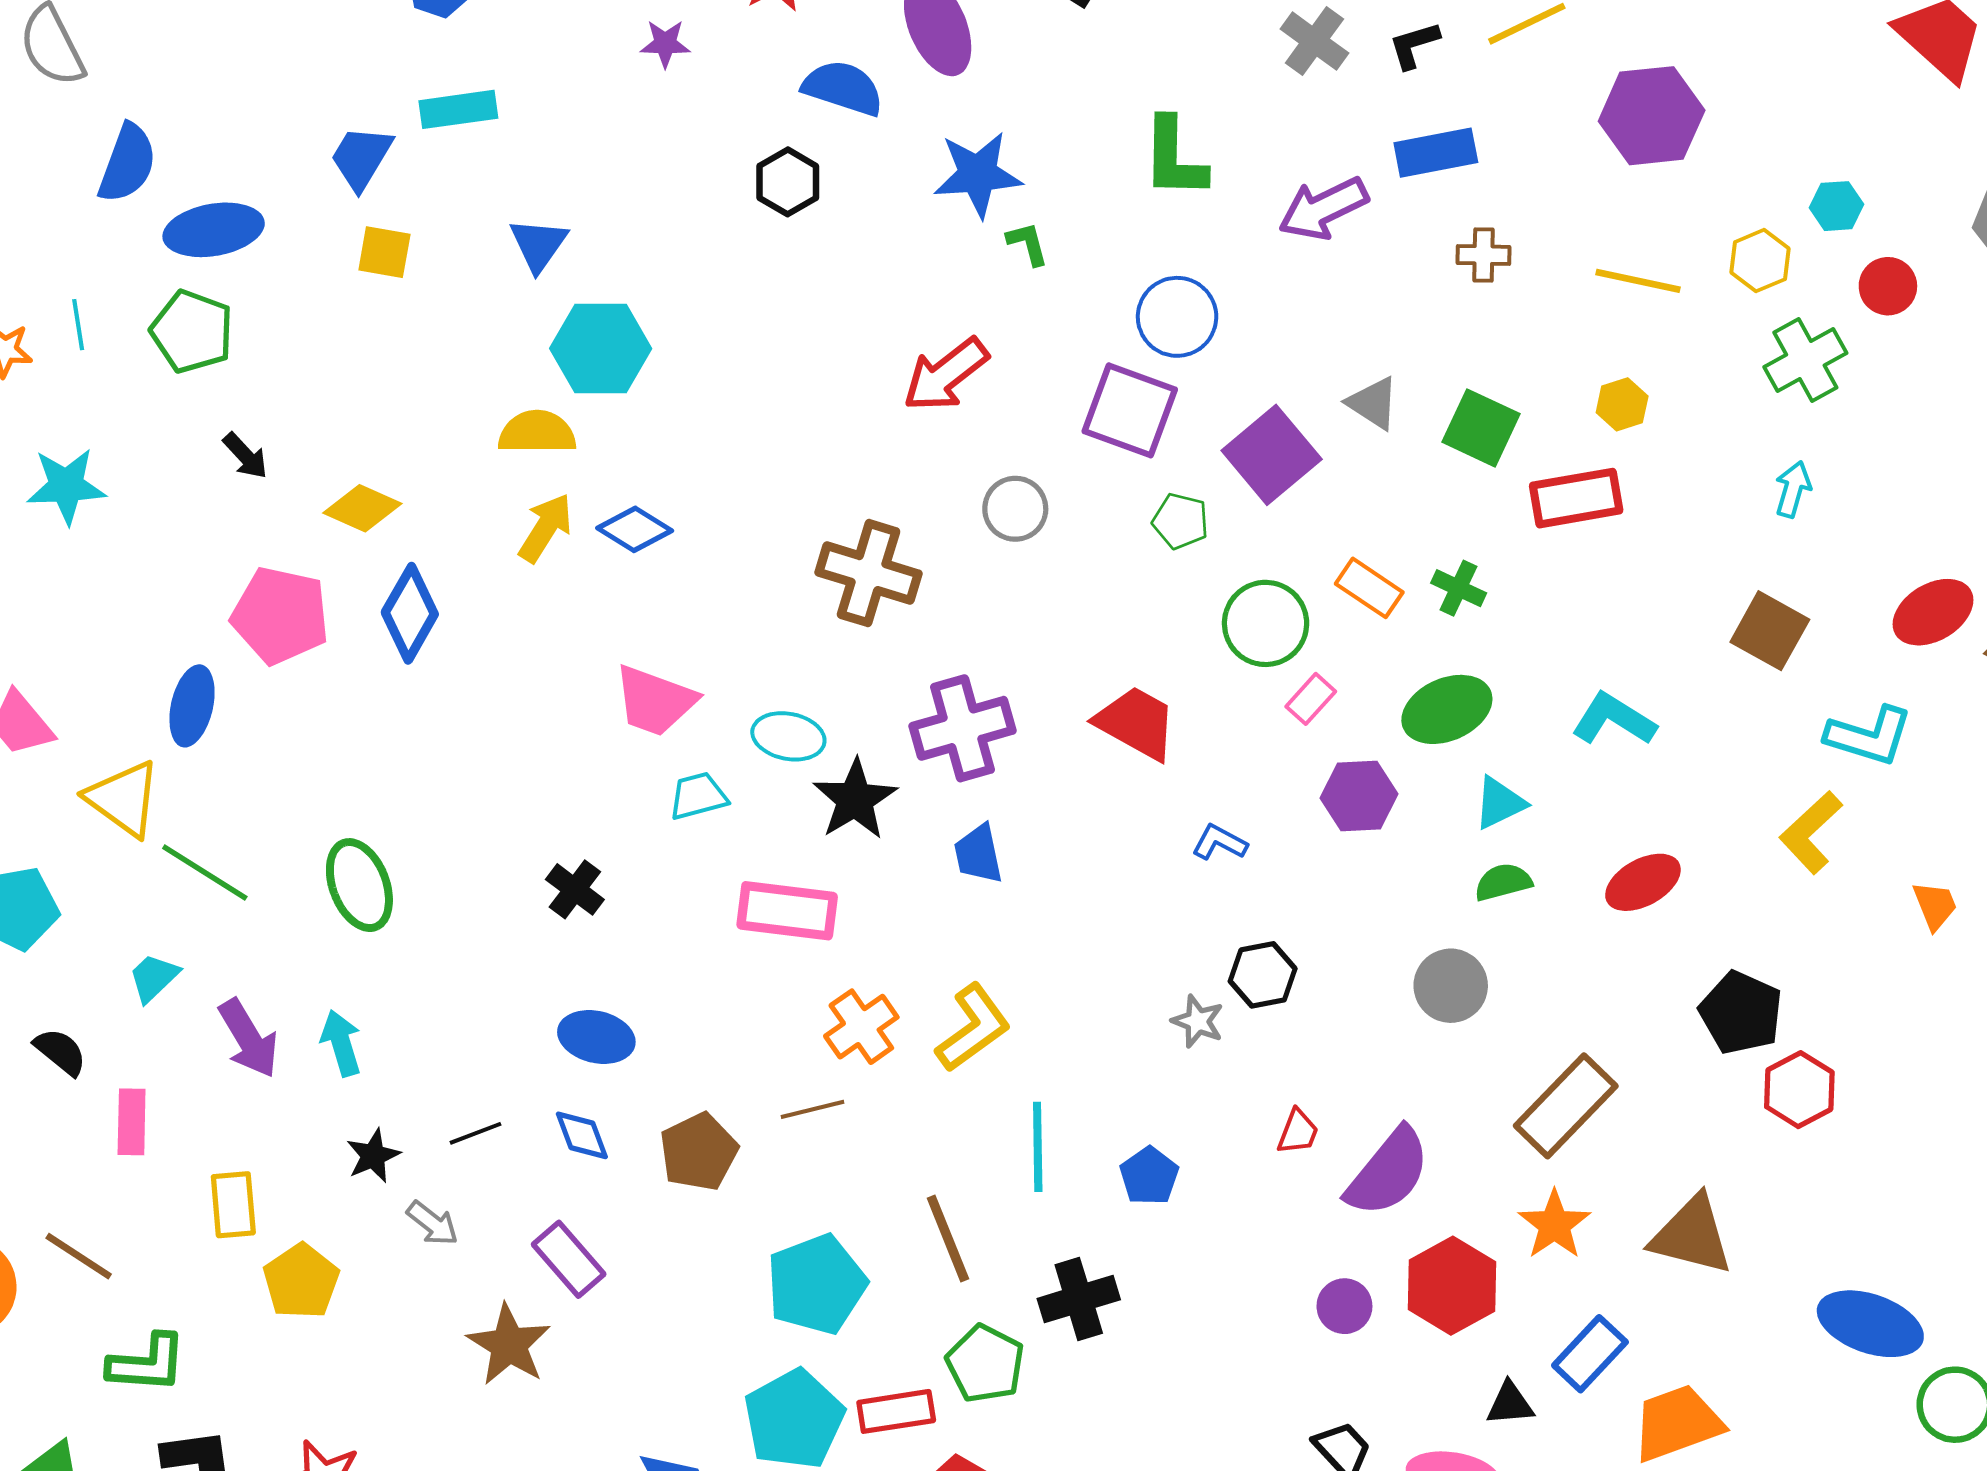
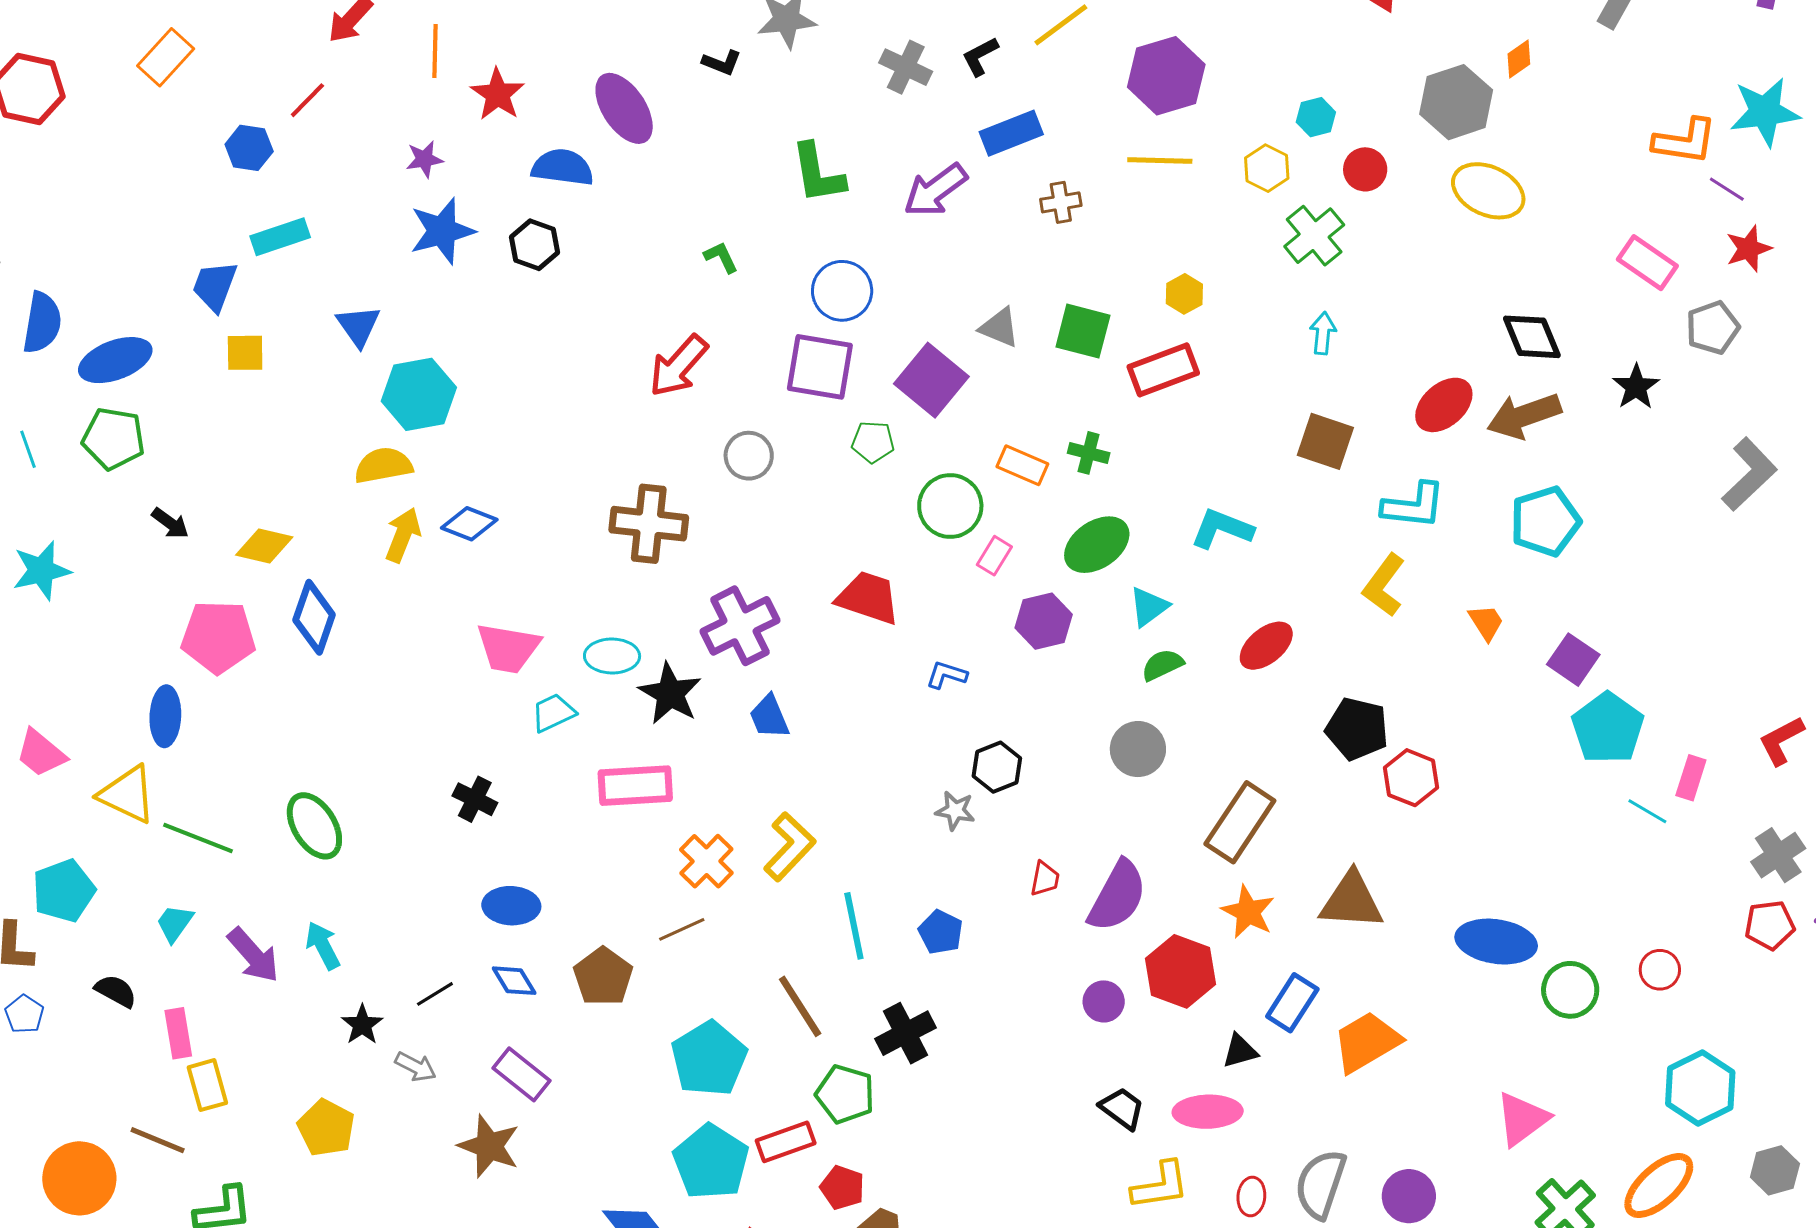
blue star: (978, 174) -> (442, 231), moved
yellow line: (1638, 281) -> (1160, 160), moved
yellow rectangle: (233, 1205) -> (207, 1085), moved

